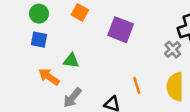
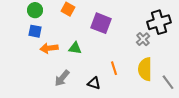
green triangle: (71, 61) -> (75, 48), moved
orange arrow: (49, 77) -> (49, 48), moved, turned -42

